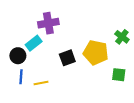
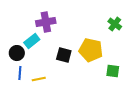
green cross: (122, 37) -> (115, 24), moved
black square: (67, 58) -> (64, 55), turned 35

